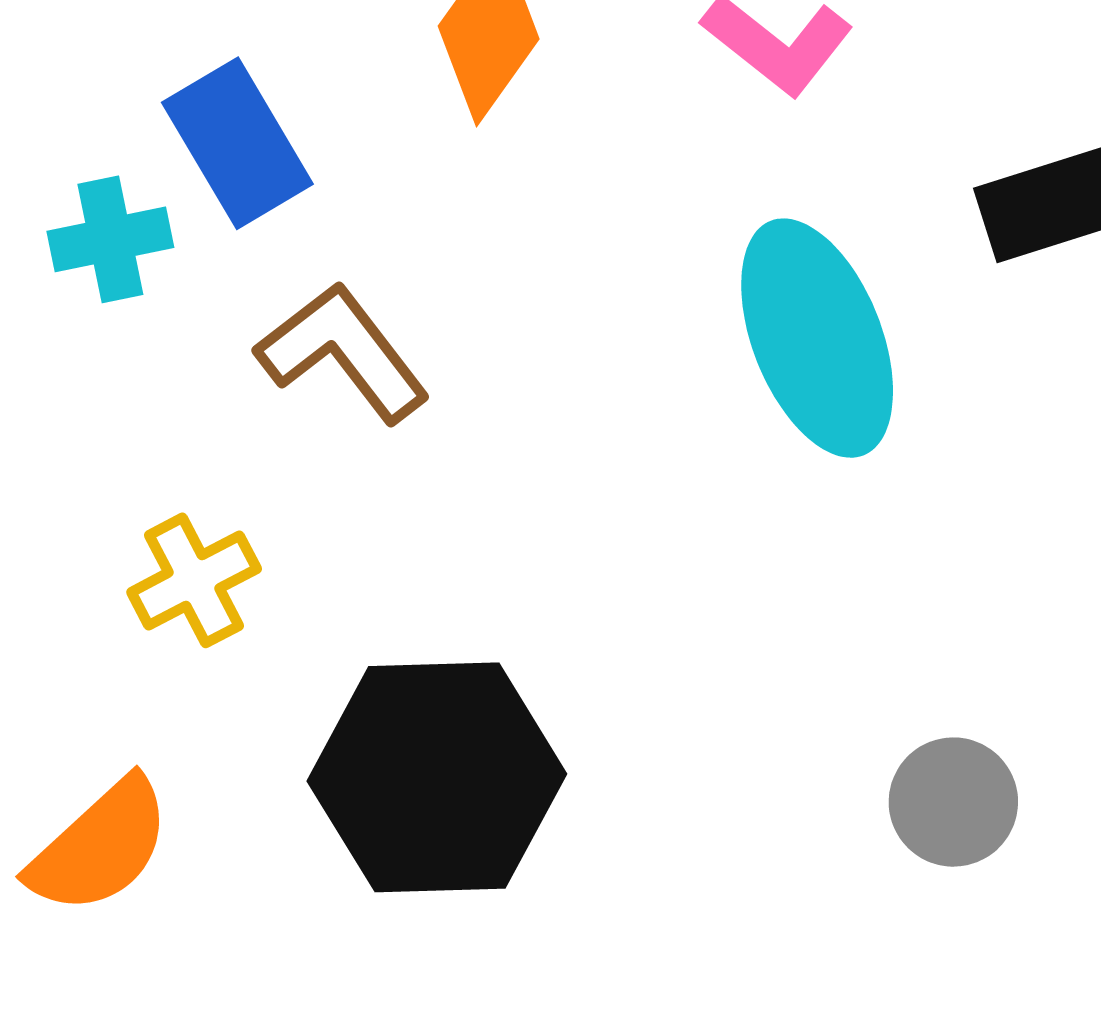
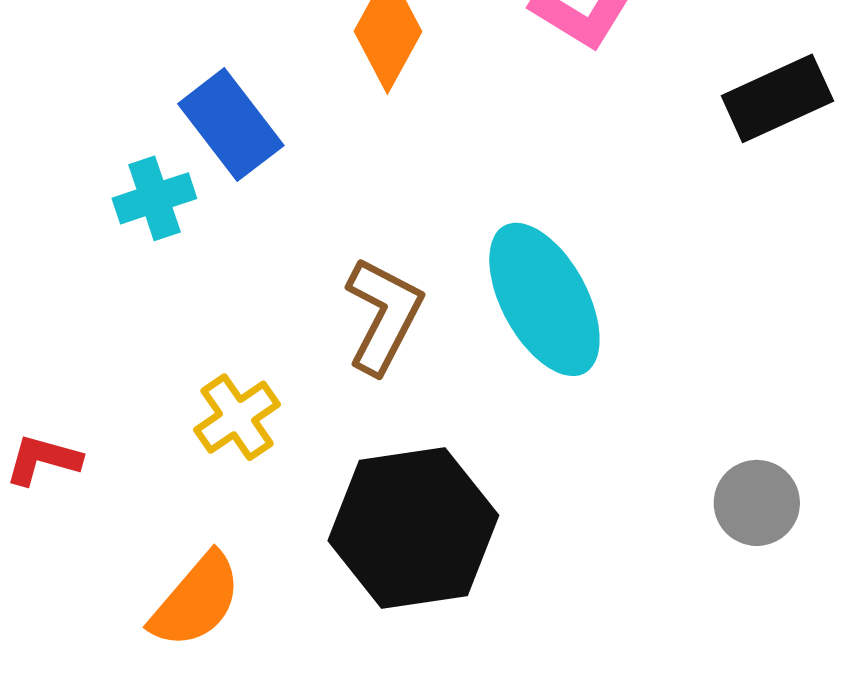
cyan ellipse: (817, 338) -> (544, 299), moved
brown L-shape: (343, 352) -> (384, 315), moved, turned 72

